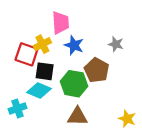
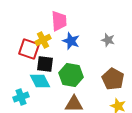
brown pentagon: (97, 70) -> (113, 79), moved
cyan diamond: (39, 90) -> (40, 81), turned 40

